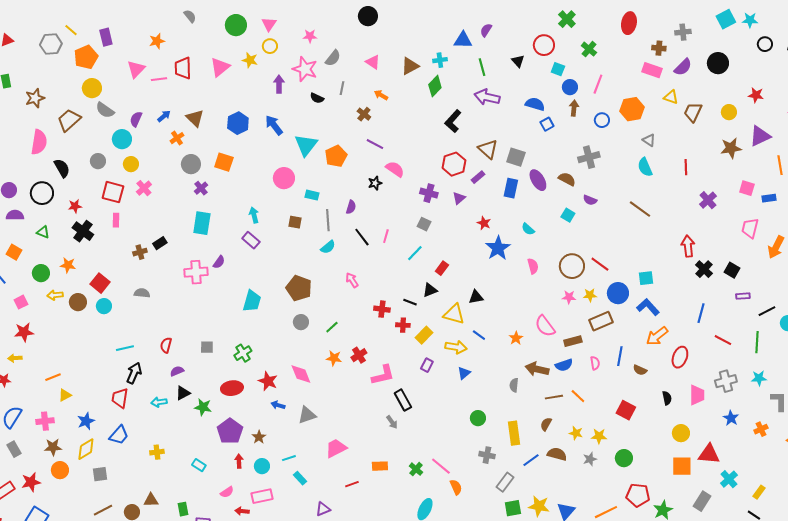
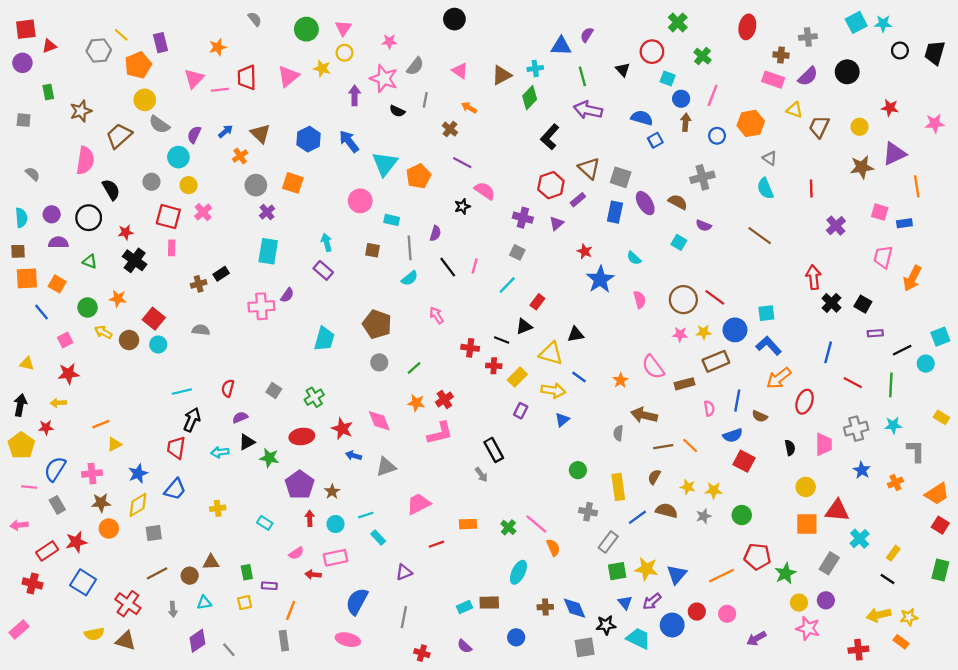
yellow arrow: (55, 295) -> (103, 332), turned 35
gray square: (207, 347) -> (274, 390), turned 32
blue semicircle: (564, 365) -> (733, 435), moved
pink L-shape: (383, 375) -> (440, 433), moved

